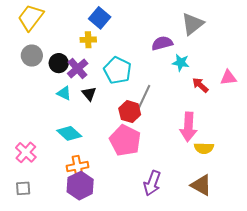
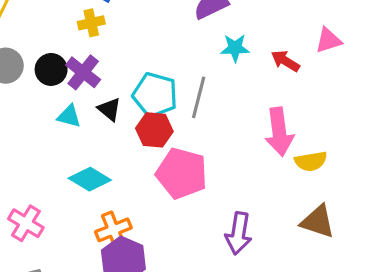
cyan star: (181, 63) -> (235, 48), moved
cyan pentagon: (118, 70) -> (155, 95), moved
red hexagon: (130, 112) -> (154, 130), moved

